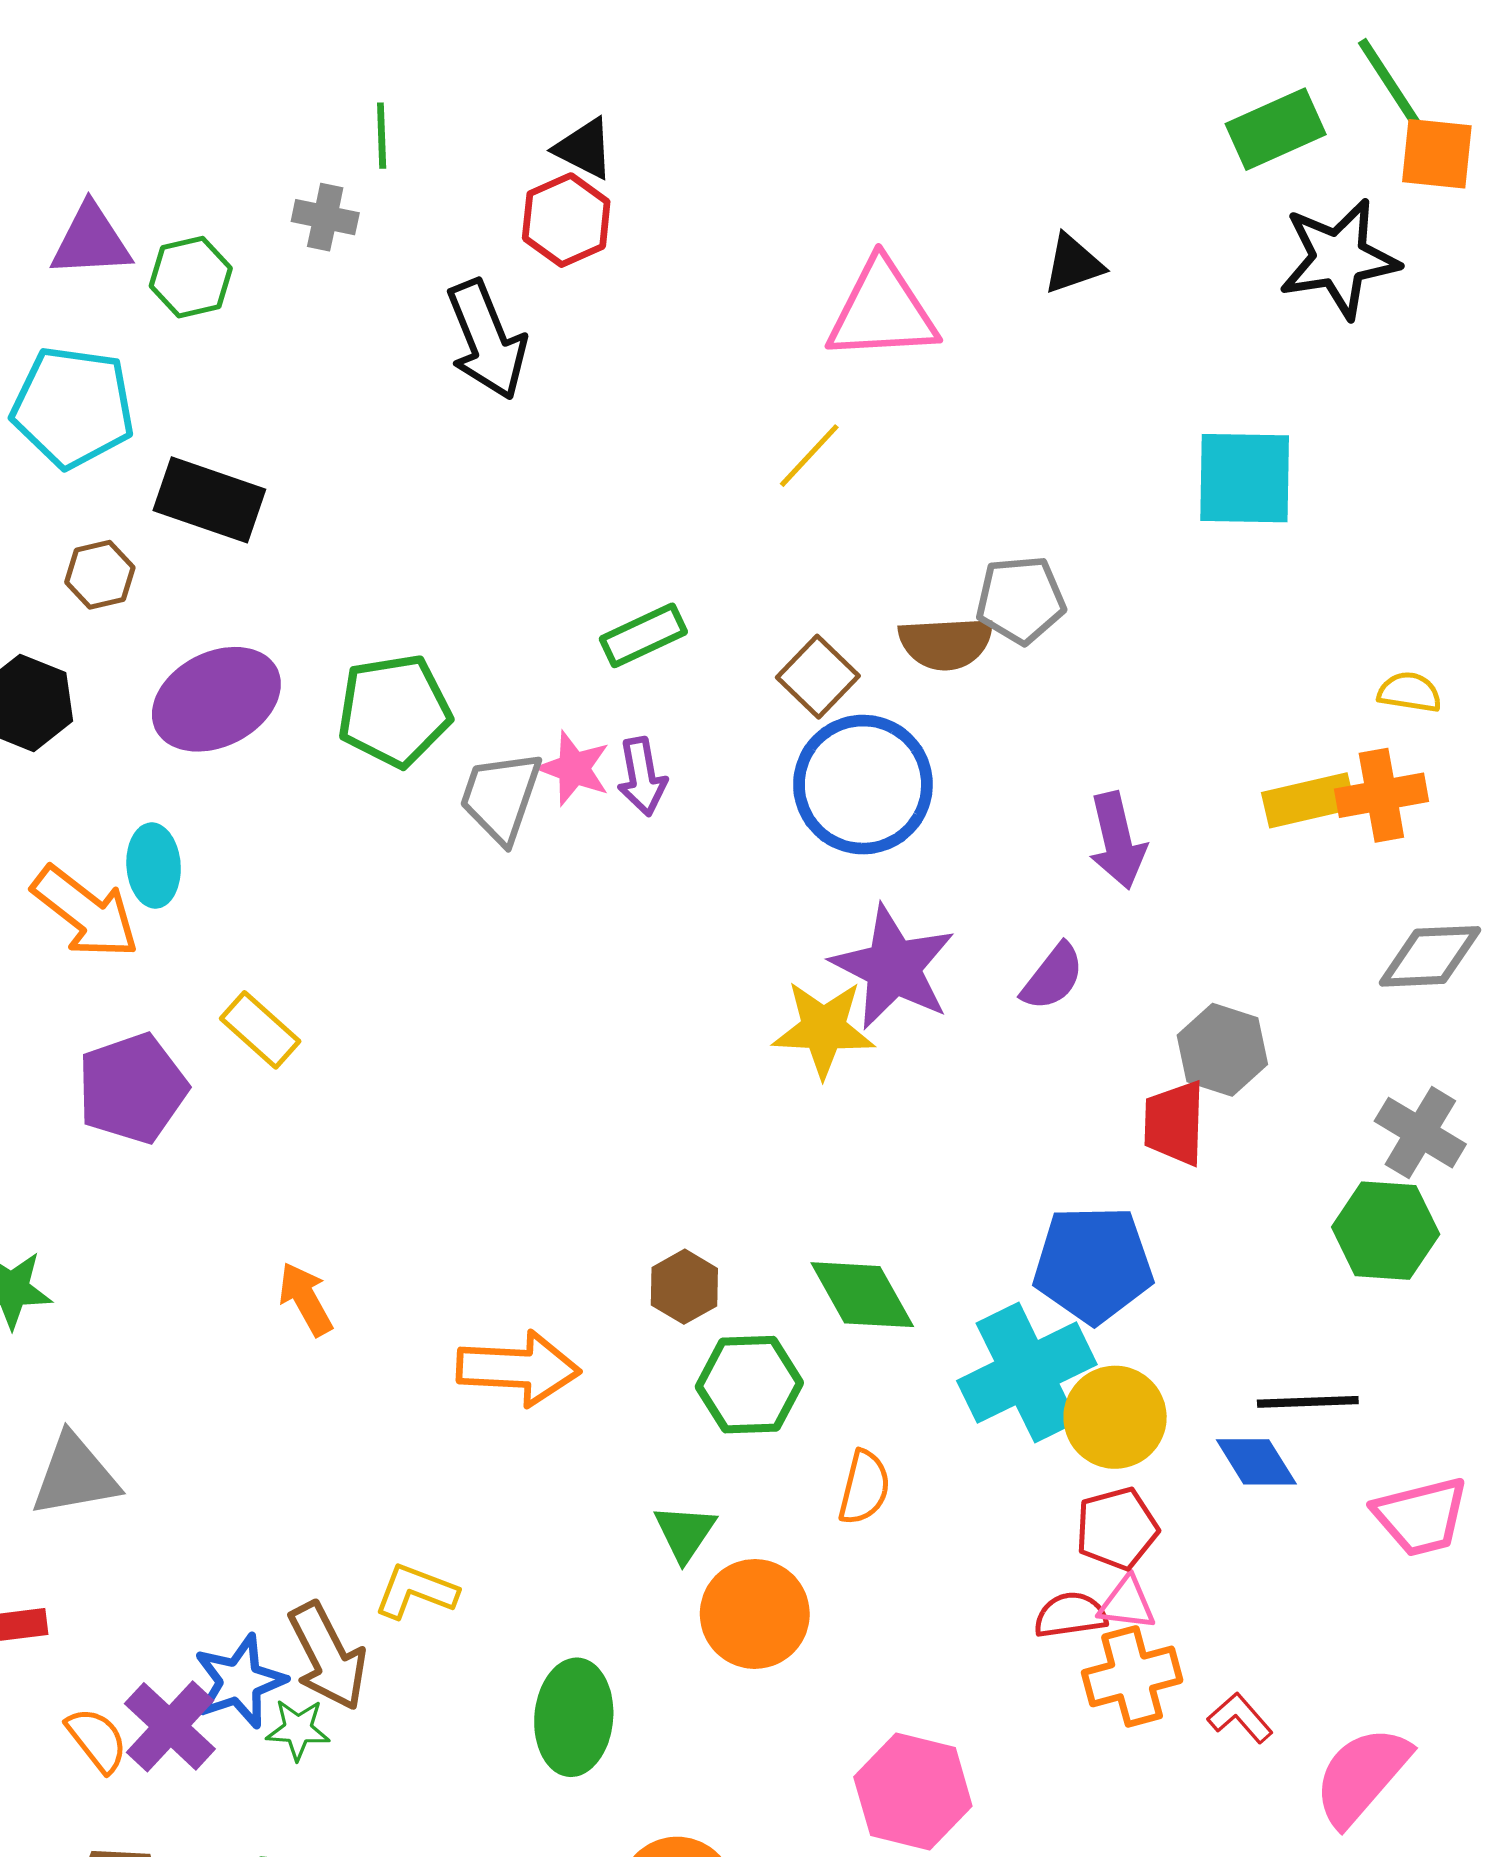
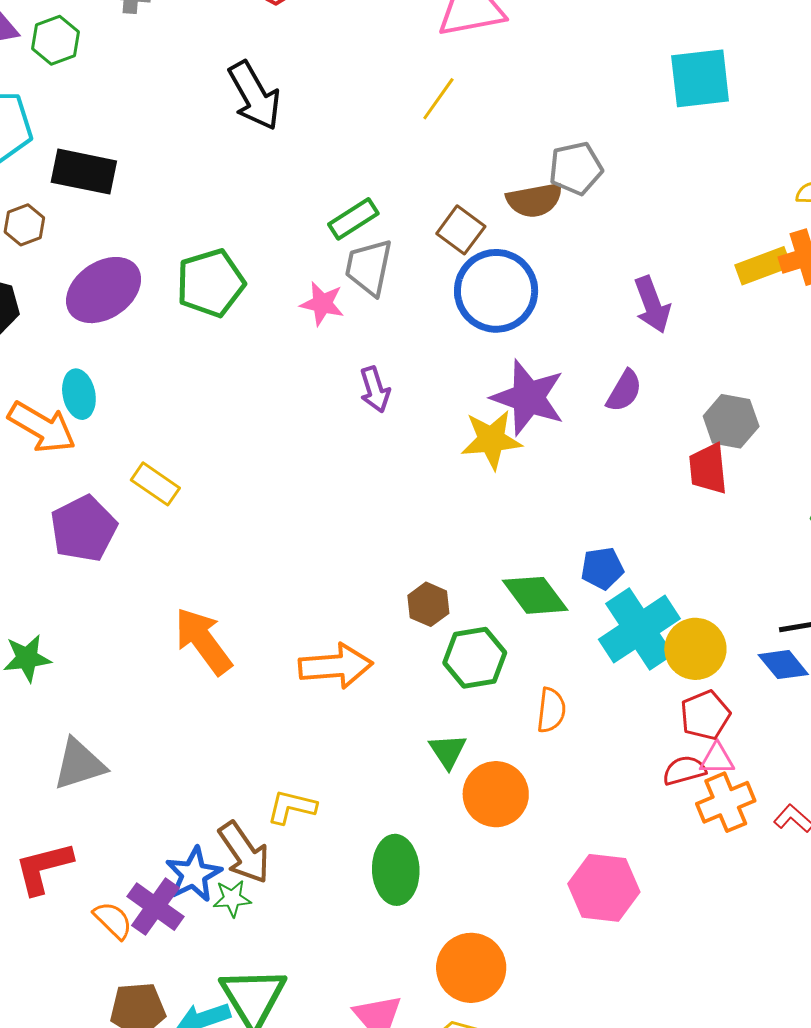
black arrow: (487, 340) -> (254, 96), moved
purple arrow: (642, 777) -> (375, 389), moved
gray trapezoid: (501, 797) -> (369, 267), moved
blue pentagon: (1093, 1264) -> (602, 568), moved, size x0.6
orange arrow: (306, 1299) -> (203, 641), size x1.6

